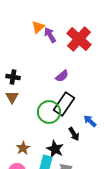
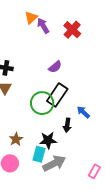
red cross: (79, 39) -> (72, 30), size x0.7
black arrow: (74, 134) -> (67, 125), turned 40
black star: (55, 149) -> (48, 140), turned -30

